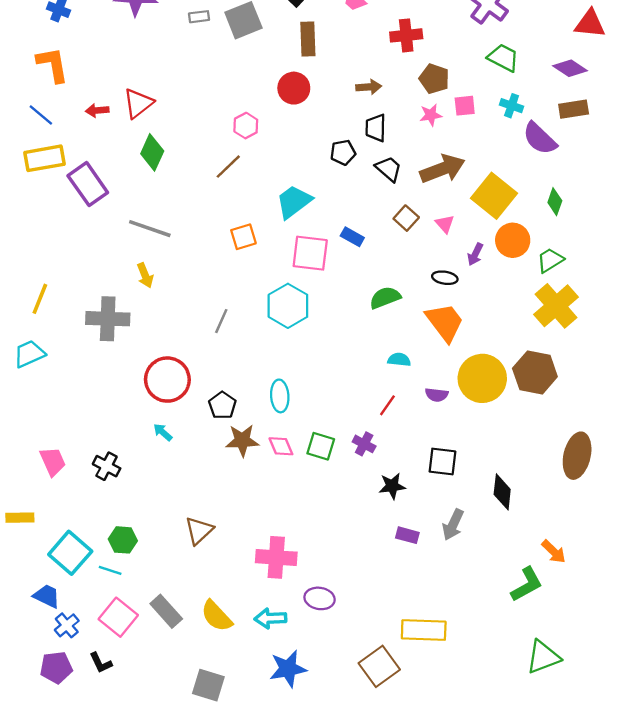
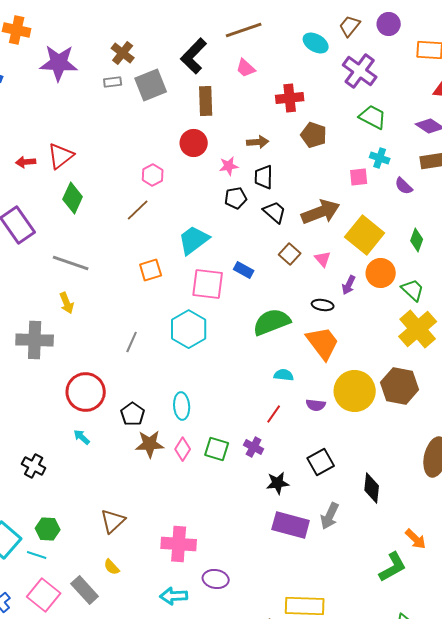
pink square: (465, 106) -> (359, 177), moved
pink star: (431, 115) -> (229, 166), moved
purple semicircle: (540, 138) -> (404, 186), size x0.6
green trapezoid: (550, 260) -> (413, 290), turned 75
green semicircle: (385, 298) -> (272, 322), size x1.4
pink diamond: (281, 446) -> (183, 449), turned 55
black square: (442, 461) -> (321, 462), turned -36
purple rectangle: (407, 535) -> (291, 525), size x1.8
yellow semicircle: (217, 616) -> (112, 567), moved, size x0.6

